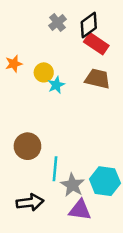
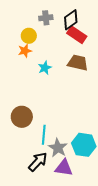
gray cross: (57, 22) -> (46, 18), turned 32
orange star: (14, 64) -> (25, 51), moved
yellow circle: (44, 72) -> (29, 36), moved
black arrow: (30, 202) -> (38, 162), moved, turned -40

